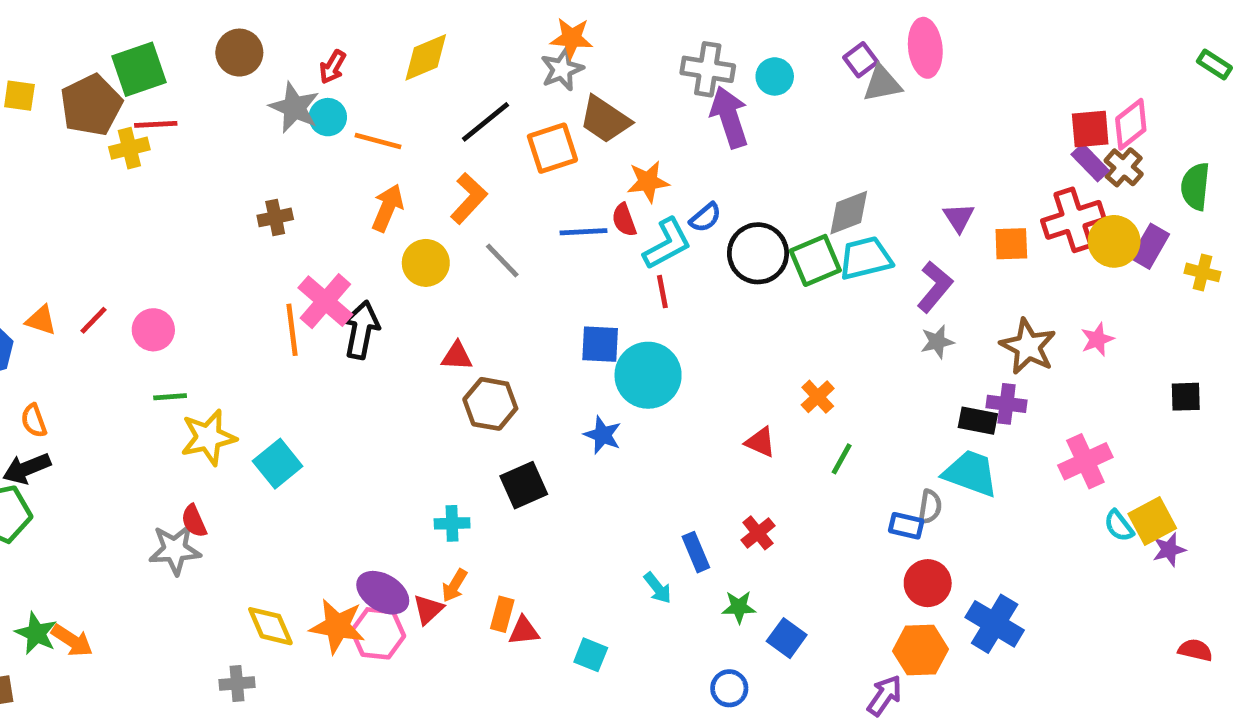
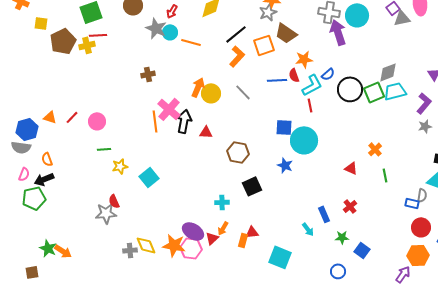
cyan circle: (775, 76) -> (357, 15), size x1.5
brown pentagon: (91, 105) -> (63, 41), moved
orange L-shape: (469, 198) -> (237, 56), moved
orange arrow: (388, 208) -> (198, 87), moved
red triangle: (457, 356) -> (206, 132), moved
yellow star: (208, 437) -> (120, 166), size x0.7
green line: (842, 459) -> (385, 175), turned -40
red triangle: (524, 631) -> (252, 232), moved
cyan square: (591, 655) -> (280, 257), size x1.6
gray cross: (237, 684) -> (130, 250), moved

